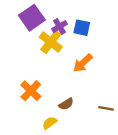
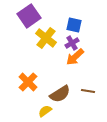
purple cross: (60, 27) -> (72, 43), moved
brown semicircle: (66, 104) -> (60, 94), size x1.5
brown line: (106, 108) -> (88, 91), moved

